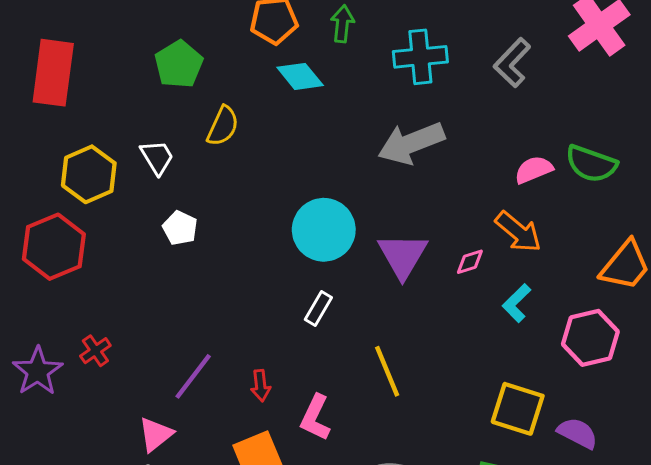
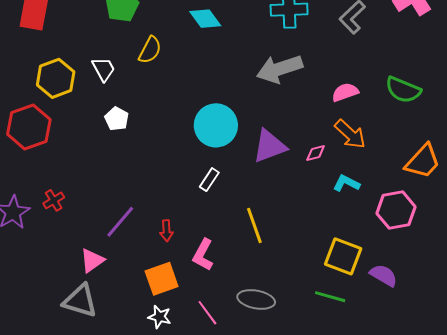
pink semicircle: (534, 170) -> (345, 92), moved
purple triangle: (403, 255) -> (269, 146), turned 36
cyan L-shape: (517, 303) -> (346, 183), turned 68

